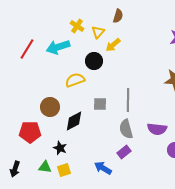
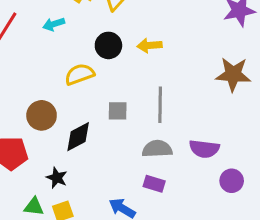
yellow arrow: (113, 45) -> (150, 45), moved, turned 35
cyan arrow: (58, 47) -> (54, 24), size x0.6
gray semicircle: (126, 129) -> (157, 149), turned 102
purple rectangle: (124, 152) -> (154, 184), turned 56

